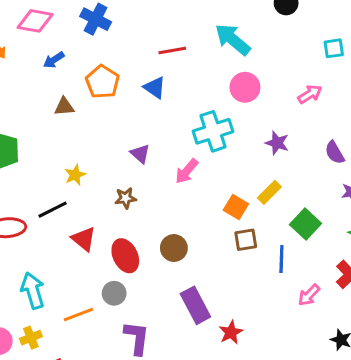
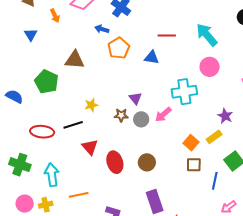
blue arrow: (54, 60) -> (102, 29), moved, turned 40
blue triangle: (155, 88) -> (152, 57), turned -35
brown triangle: (64, 107) -> (75, 60), moved, size x1.5
purple star: (277, 143) -> (225, 116), moved
brown star: (125, 198) -> (121, 115), moved
gray circle: (114, 293) -> (141, 119), moved

